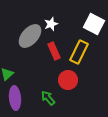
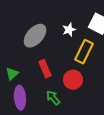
white star: (51, 24) -> (69, 30), moved
red rectangle: (54, 51) -> (45, 69), moved

